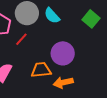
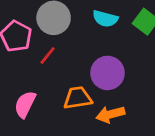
cyan semicircle: (52, 16) -> (105, 19), moved, turned -30

